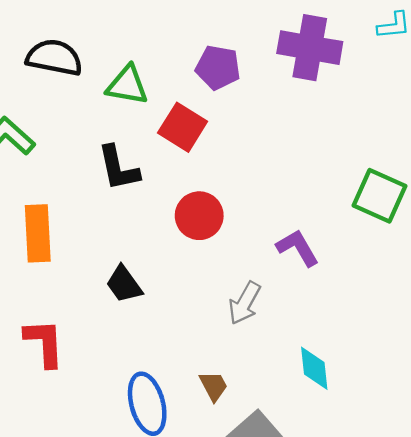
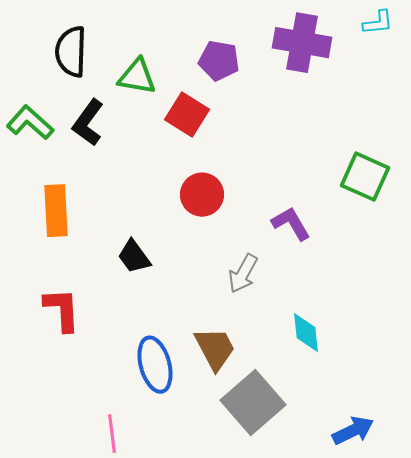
black semicircle: (54, 58) -> (71, 52), turned -99
black L-shape: (118, 168) -> (88, 123), moved, turned 48
brown trapezoid: (214, 386) -> (215, 349), size x1.6

